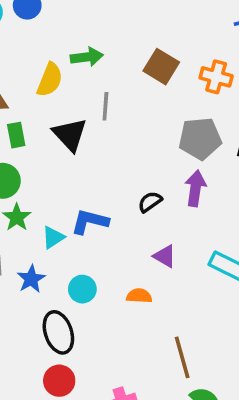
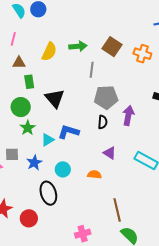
green arrow: (87, 57) -> (78, 46), moved
gray line: (105, 106) -> (92, 70), moved
black triangle: (70, 135) -> (55, 98), moved
gray pentagon: (200, 139) -> (106, 97), moved
black semicircle: (150, 202) -> (103, 122), turned 128
red circle: (59, 381) -> (29, 218), moved

